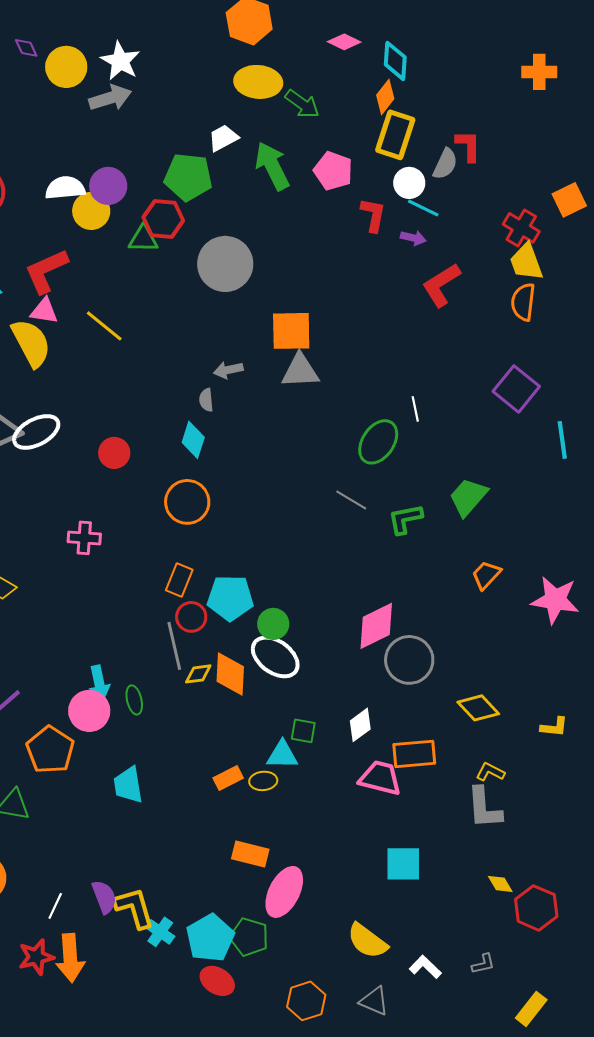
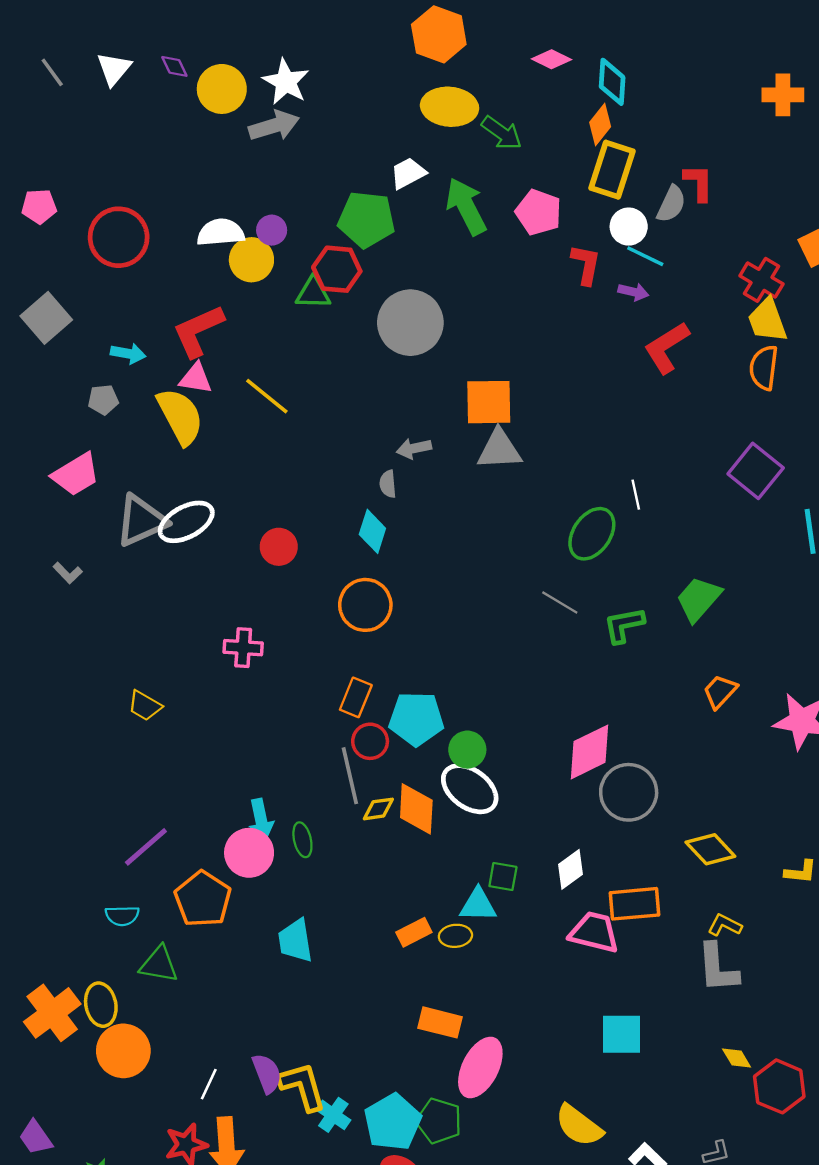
purple circle: (108, 186) -> (272, 230), size x0.7

